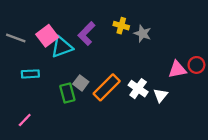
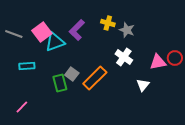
white cross: (138, 89) -> (124, 57), moved

